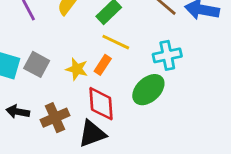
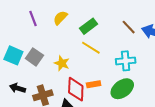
orange rectangle: (103, 65) -> (94, 84), moved, turned 40
green ellipse: (148, 90) -> (122, 89), moved

